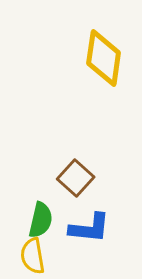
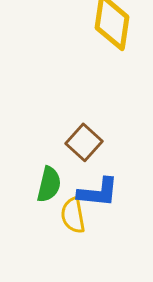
yellow semicircle: (33, 256) -> (73, 215), moved

